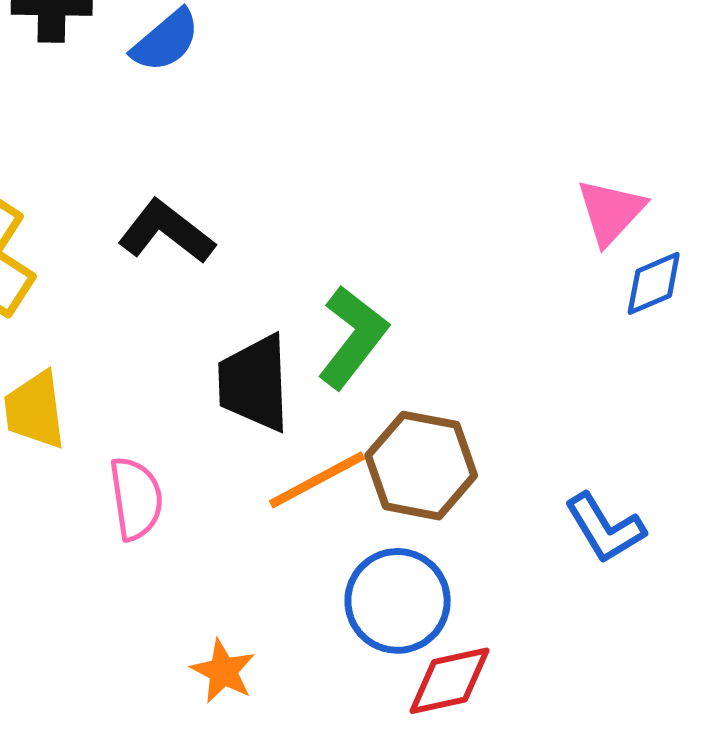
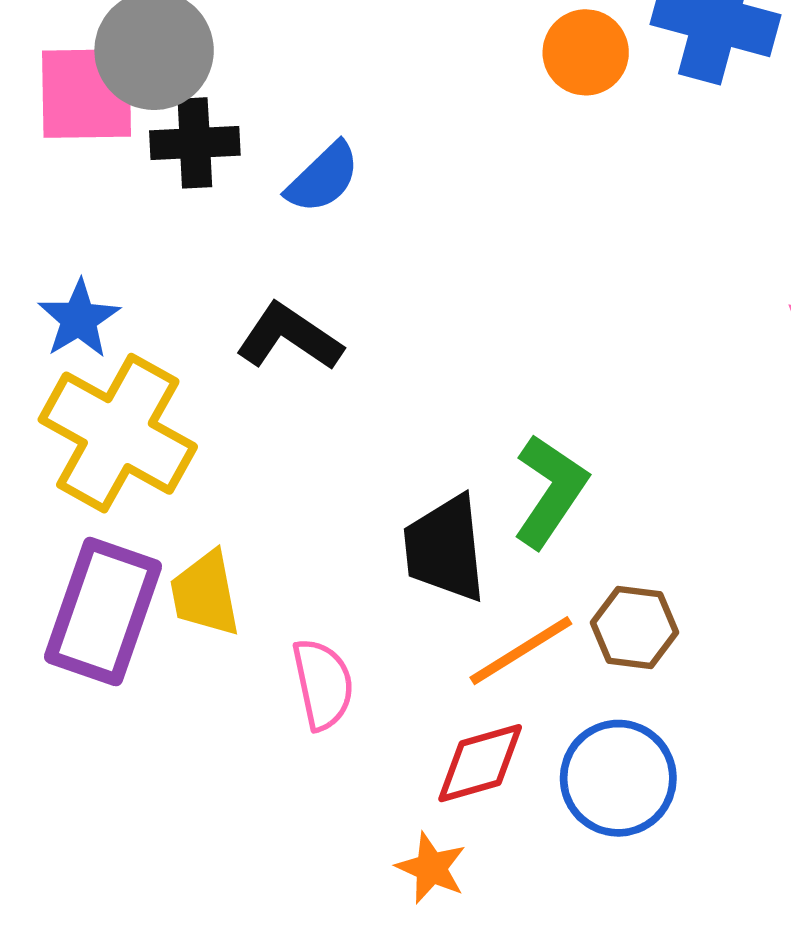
black L-shape: (166, 232) -> (289, 337), moved
brown hexagon: (421, 466) -> (635, 627), size x0.7
red diamond: (449, 681) -> (480, 763), moved

